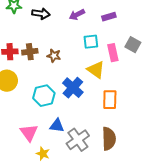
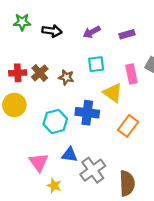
cyan square: (91, 42) -> (96, 64), moved
brown cross: (30, 52) -> (40, 73), turned -35
blue cross: (73, 88) -> (87, 113), turned -35
orange rectangle: (110, 100) -> (128, 126), turned 36
brown semicircle: (109, 139) -> (127, 183), moved

